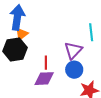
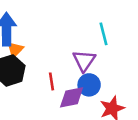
purple diamond: (44, 79) -> (72, 97), moved

